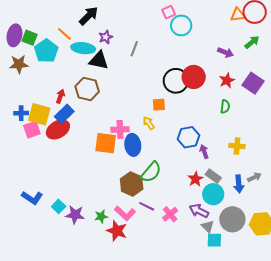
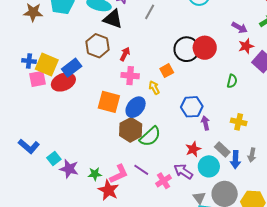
red star: (227, 80) -> (246, 46), moved
red arrow: (60, 96) -> (125, 54), moved
orange square: (159, 105) -> (167, 71), turned -32
pink cross: (120, 129) -> (130, 76), moved
blue ellipse: (133, 145) -> (136, 107), turned 40
gray rectangle: (213, 176) -> (222, 150), moved
gray arrow: (254, 177) -> (252, 155), turned 120
brown hexagon: (132, 184) -> (131, 130), moved
purple arrow: (199, 211) -> (183, 171), moved
pink L-shape: (125, 213) -> (119, 174), turned -75

